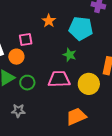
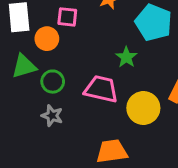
gray star: (18, 111) -> (52, 116), moved

